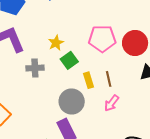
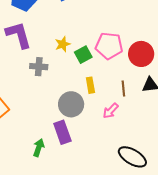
green square: (69, 60) -> (83, 55), moved
brown line: (109, 79) -> (123, 89), moved

